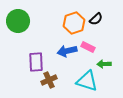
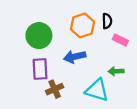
black semicircle: (96, 19) -> (107, 21), turned -48
green circle: (18, 21) -> (39, 36), moved
pink rectangle: (88, 47) -> (120, 40), moved

